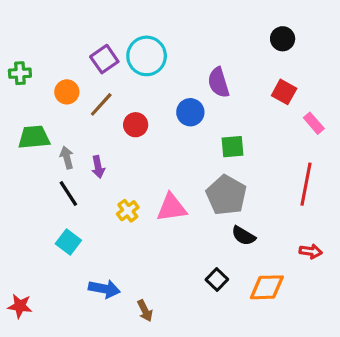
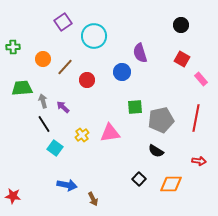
purple square: (104, 59) -> (63, 22), moved
green square: (233, 147) -> (135, 107), moved
purple arrow: (98, 167) -> (63, 107), turned 144
gray pentagon: (226, 195) -> (161, 120), moved, turned 30
cyan square: (68, 242) -> (55, 148), moved

